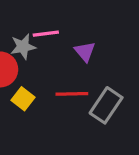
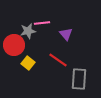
red line: (72, 94) -> (58, 60), turned 36
gray rectangle: (106, 105) -> (79, 79), moved, turned -30

